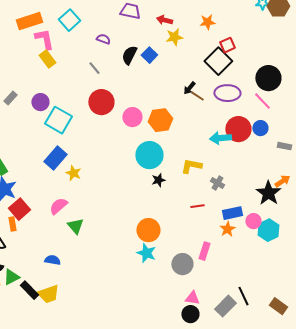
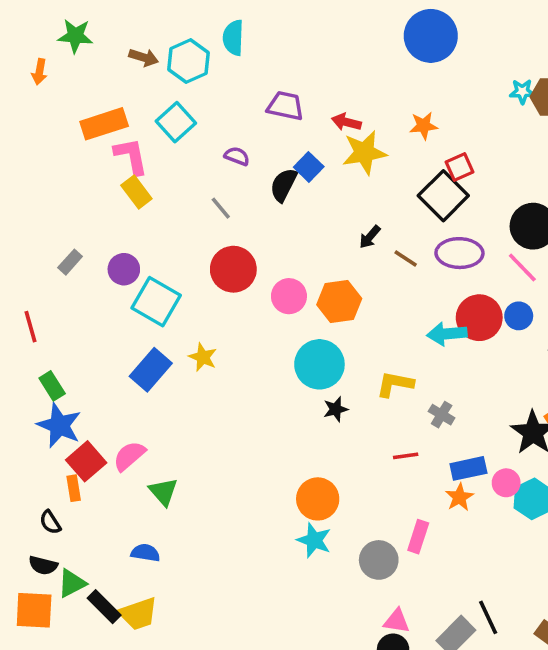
yellow star: (174, 37) -> (364, 153), size x1.4
blue square: (149, 55) -> (309, 167), moved
black arrow: (189, 88) -> (370, 237), moved
yellow star: (73, 173) -> (203, 357), moved
pink semicircle: (58, 206) -> (129, 456), moved
green triangle: (75, 226) -> (163, 492), moved

